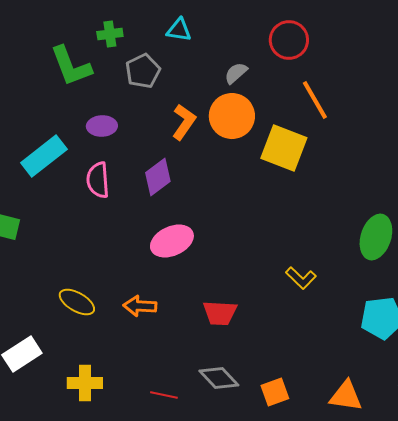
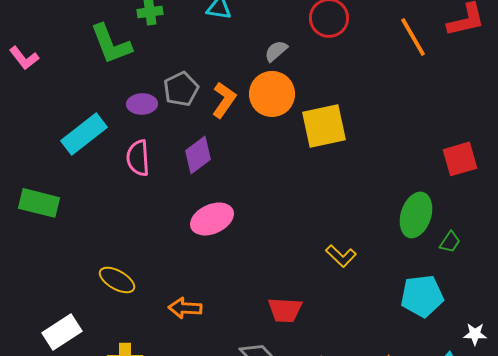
gray pentagon: (143, 71) -> (181, 89), moved
orange line: (315, 100) -> (413, 37), moved
yellow square: (284, 148) -> (324, 126), turned -33
orange arrow: (140, 306) -> (185, 308), moved
red trapezoid: (220, 313) -> (285, 310), moved

